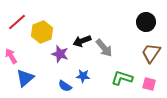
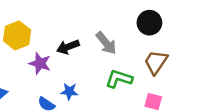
gray arrow: (104, 48) -> (106, 43), moved
green L-shape: (122, 78) -> (119, 79), moved

